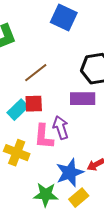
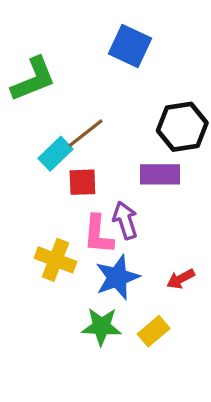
cyan rectangle: (18, 110) -> (55, 154), moved
blue star: (70, 173) -> (117, 277), moved

